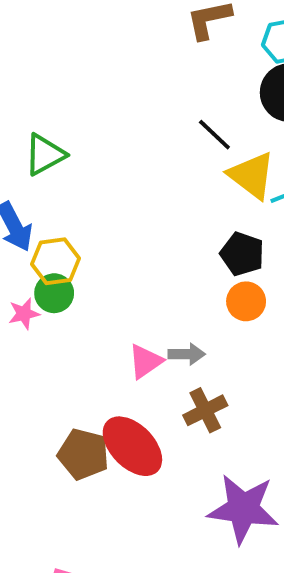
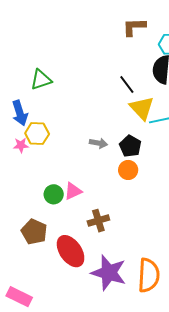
green circle: (54, 293) -> (54, 194), moved
pink star: (24, 314) -> (21, 145), moved
gray arrow: (187, 354) -> (98, 143), moved
red ellipse: (132, 446) -> (71, 251), moved

